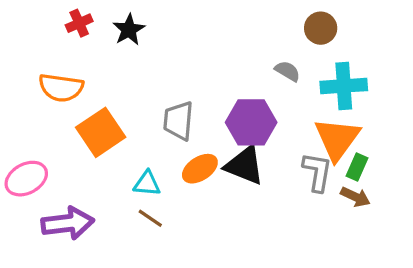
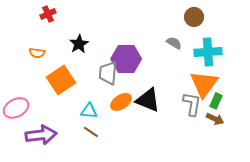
black star: (129, 30) -> (79, 44), moved
orange semicircle: (61, 88) -> (37, 53), size x0.6
purple hexagon: (251, 122) -> (126, 59), moved

